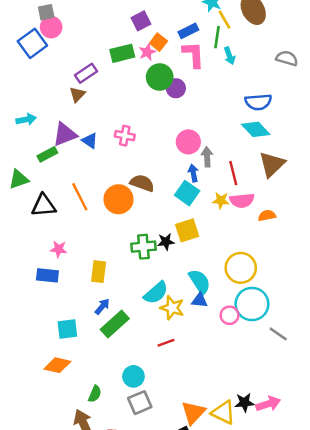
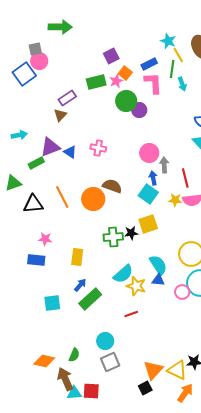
orange diamond: (57, 365) -> (44, 361), moved

